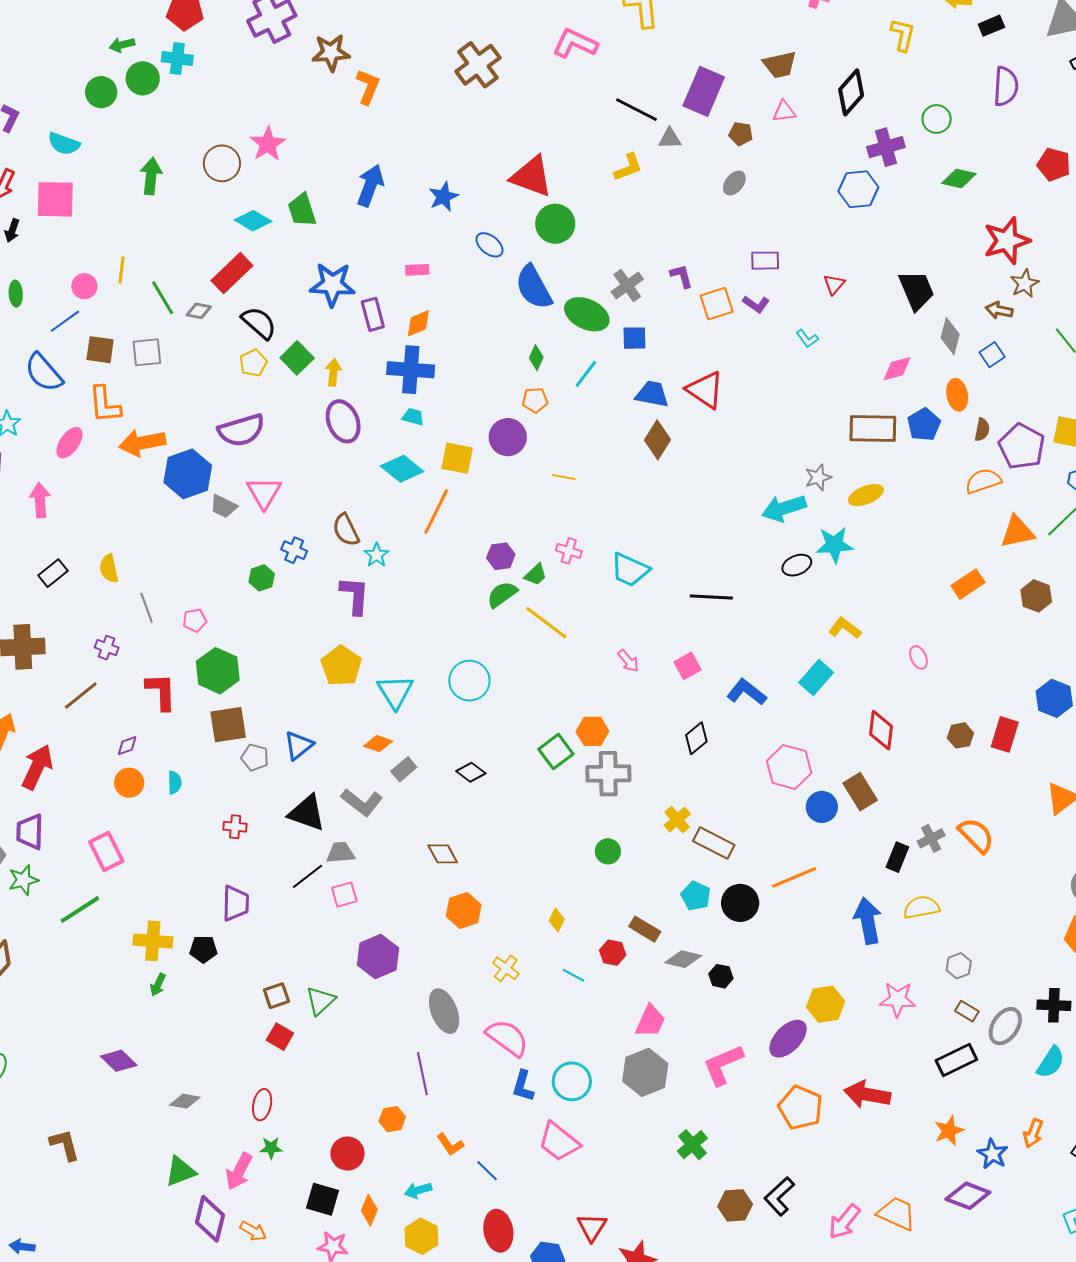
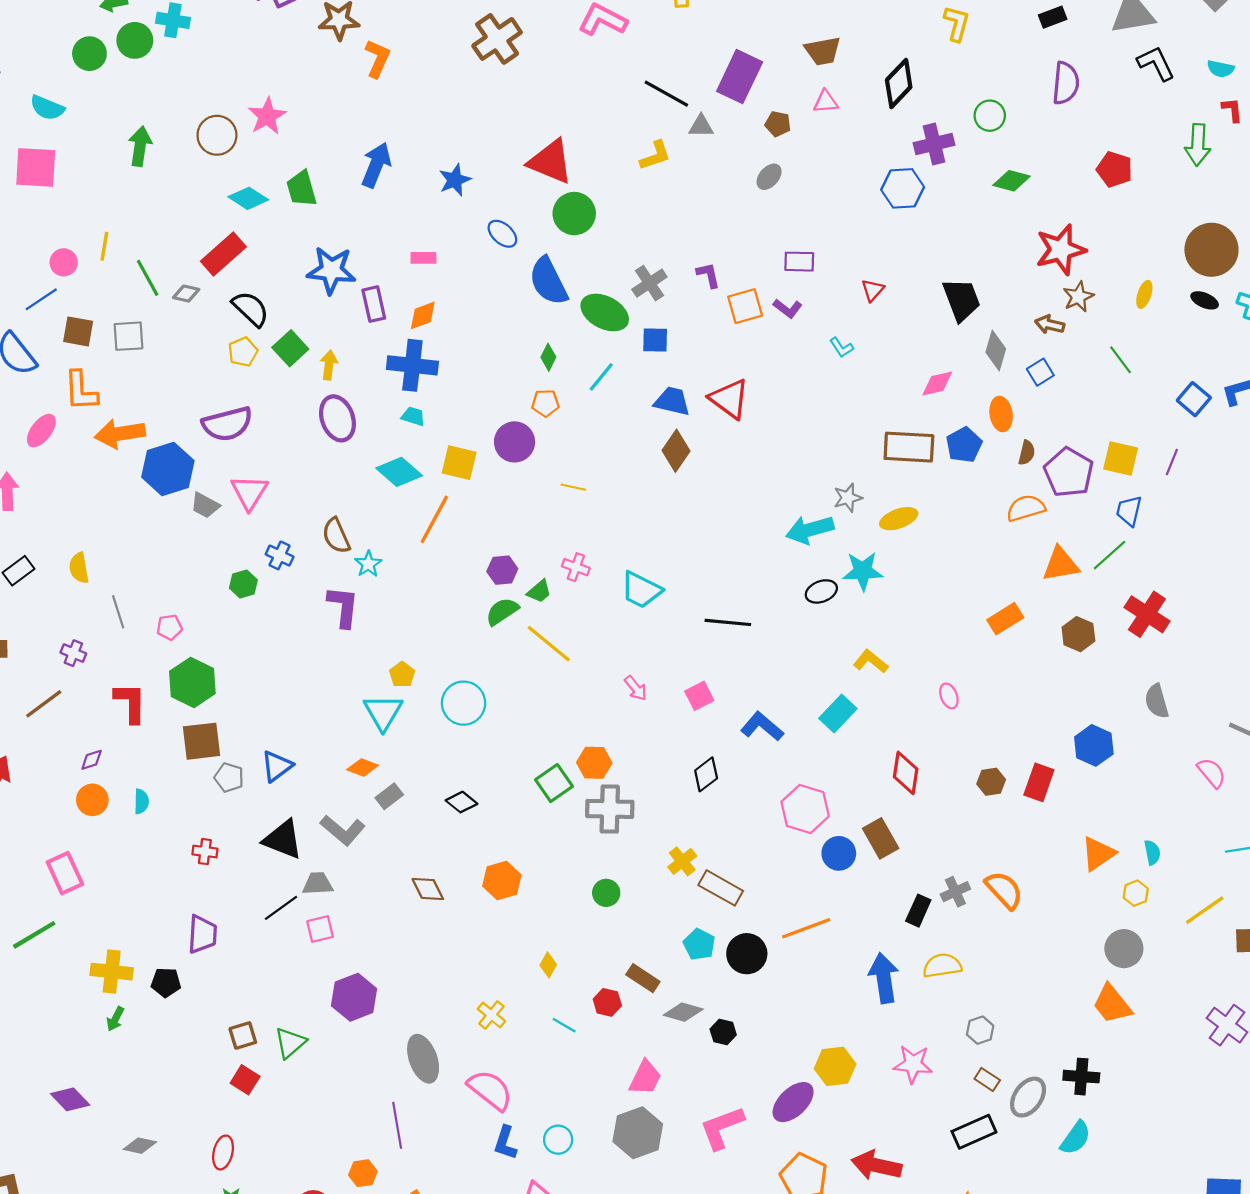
yellow pentagon: (341, 666) -> (402, 675), moved, size x0.6
orange hexagon: (464, 911) -> (502, 880), moved
cyan circle: (572, 1081) -> (558, 1140), size x0.7

